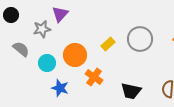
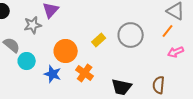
cyan circle: (47, 63) -> (27, 61), moved
blue star: (60, 88) -> (53, 74), moved

